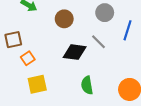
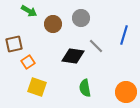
gray circle: (105, 13) -> (81, 18), moved
brown circle: (64, 19) -> (53, 24), moved
yellow square: (37, 84) -> (37, 87), turned 30

